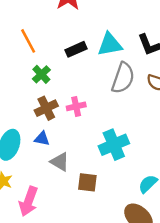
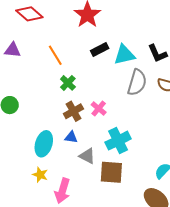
black rectangle: (76, 49) -> (100, 50), moved
pink cross: (76, 106) -> (99, 109), turned -35
cyan cross: (114, 145) -> (118, 141), moved
brown square: (87, 182) -> (111, 172), size x1.4

